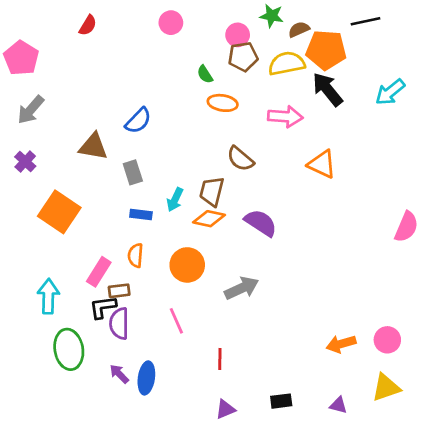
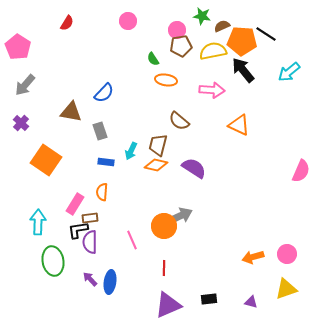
black line: (366, 21) -> (266, 34), moved, turned 45
orange circle: (187, 265) -> (164, 226), moved
purple triangle: (225, 409) -> (168, 305), size x1.8

